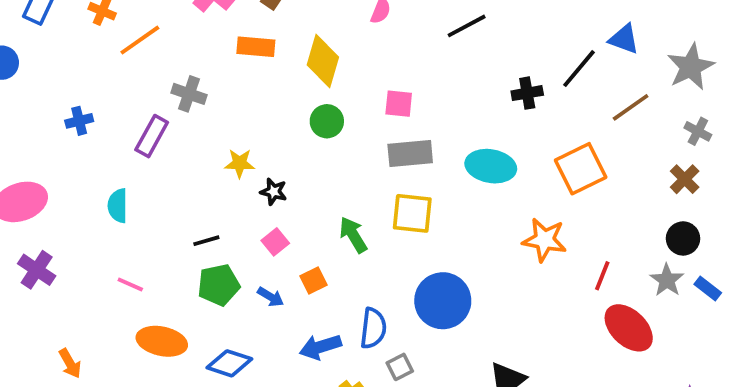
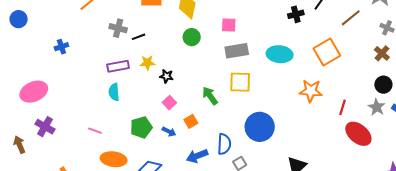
purple rectangle: (152, 136) -> (118, 66), moved, turned 55
cyan semicircle: (118, 206) -> (114, 92), moved
black line: (206, 241) -> (138, 37), moved

